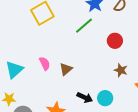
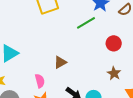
pink semicircle: (45, 64) -> (40, 81), moved

